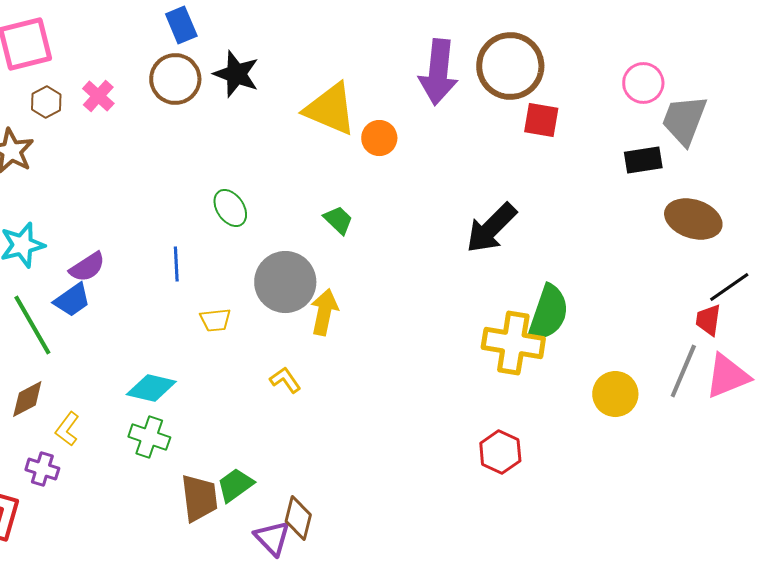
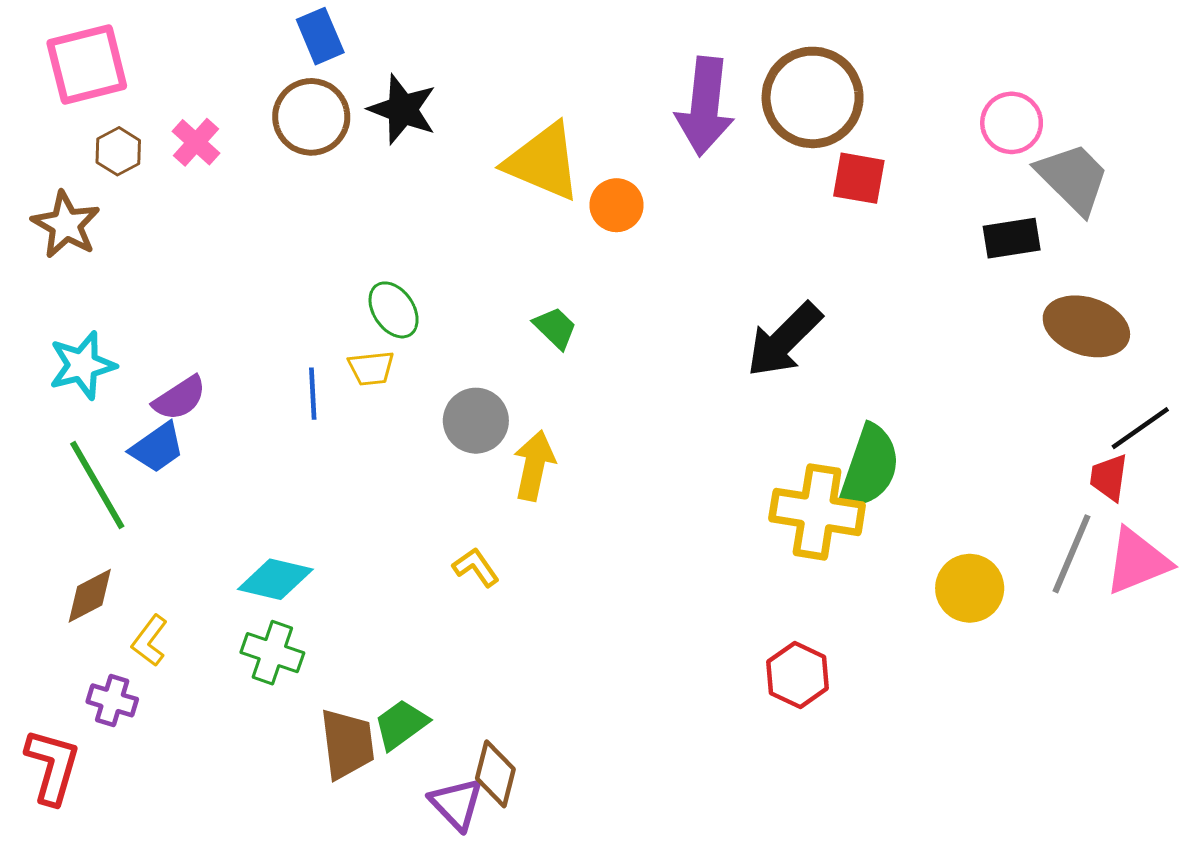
gray trapezoid: (684, 120) -> (1073, 178), turned 114
gray circle: (285, 282) -> (476, 421), size x0.7
yellow trapezoid: (215, 320) -> (371, 368), moved

